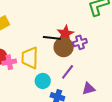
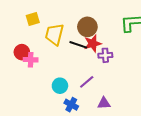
brown circle: (64, 47) -> (87, 27), moved
yellow trapezoid: (30, 58) -> (54, 34), moved

